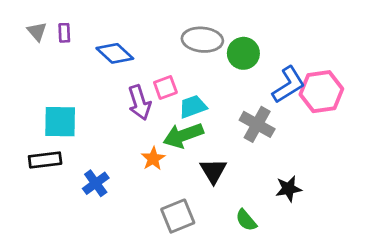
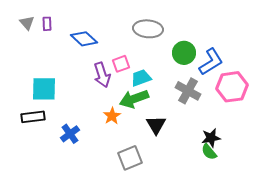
green circle: (243, 53) -> (184, 53), moved
pink hexagon: (321, 92) -> (232, 87), moved
green semicircle: (246, 220) -> (209, 152), moved

